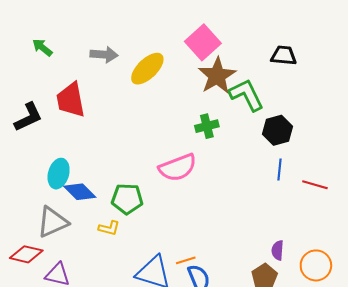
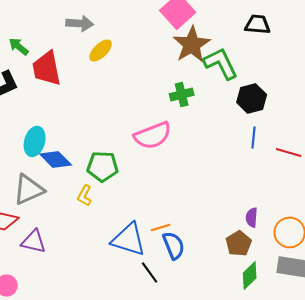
green arrow: (42, 47) -> (19, 46), moved
yellow ellipse: (147, 69) -> (101, 50), moved, size x0.7
yellow L-shape: (109, 228) -> (85, 195), turned 105

